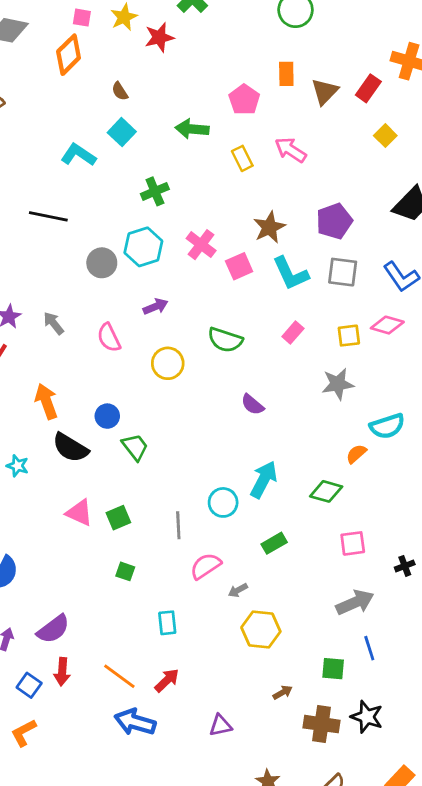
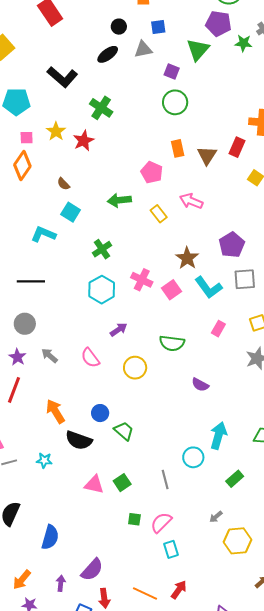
gray circle: (102, 263) -> (25, 324), moved
pink semicircle: (206, 566) -> (161, 523), moved

